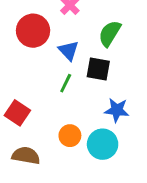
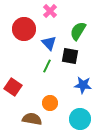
cyan circle: (103, 144) -> (80, 119), moved
brown semicircle: (26, 156) -> (32, 119), moved

